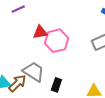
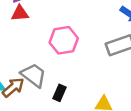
red triangle: (40, 32) -> (20, 13), moved

